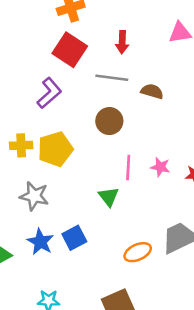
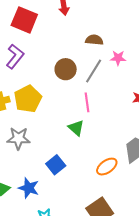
gray line: (112, 78) -> (94, 71), moved, turned -55
pink star: (160, 167) -> (118, 58), moved
blue star: (40, 242) -> (29, 188), moved

